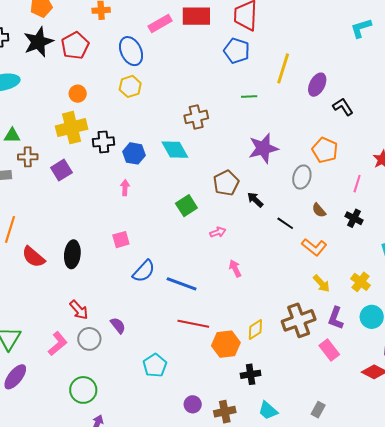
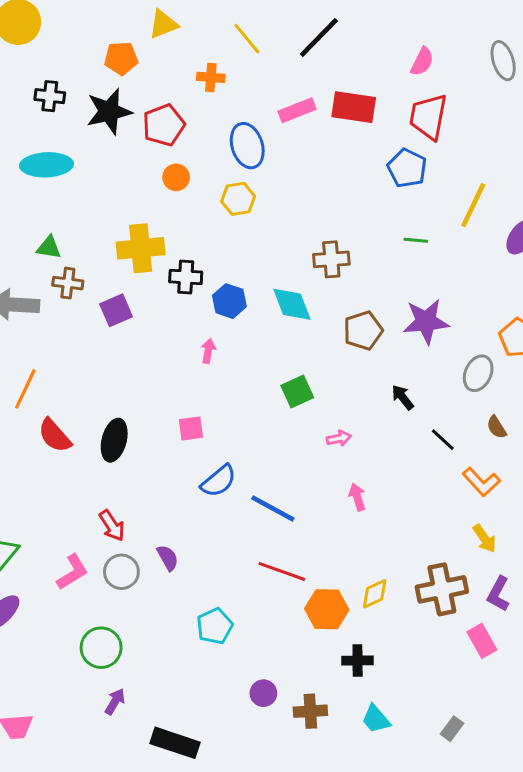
orange circle: (78, 94) -> (176, 177), moved
brown pentagon: (226, 183) -> (363, 331), moved

